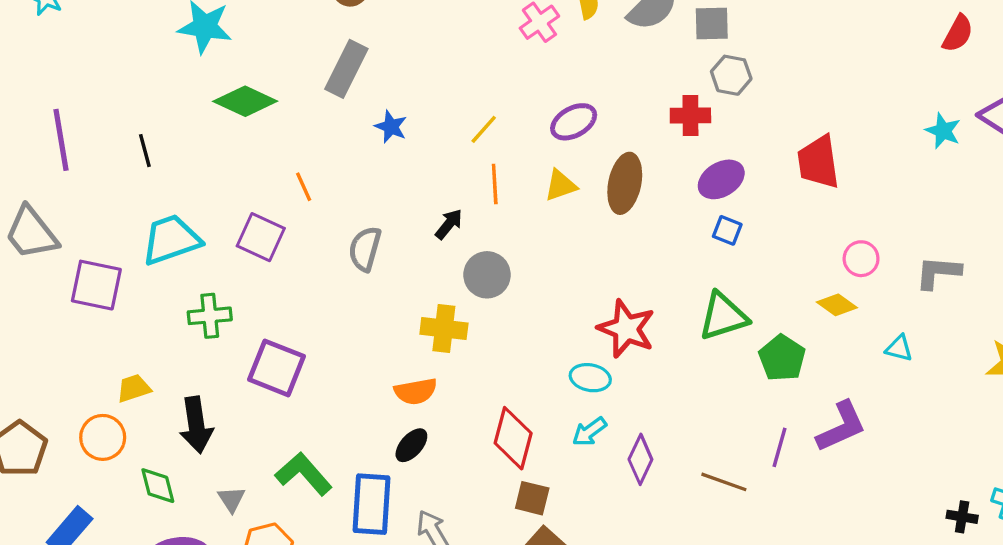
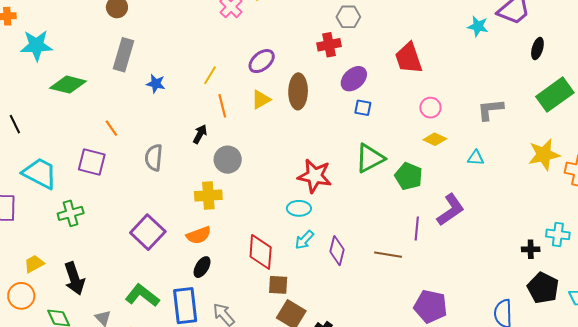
cyan trapezoid: (171, 240) -> (40, 173), turned 57
pink circle: (861, 259) -> (430, 108), moved
purple square: (277, 368) -> (148, 232), moved, turned 32

